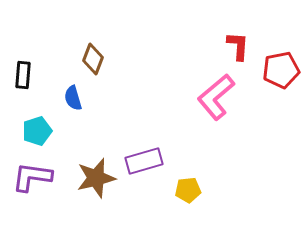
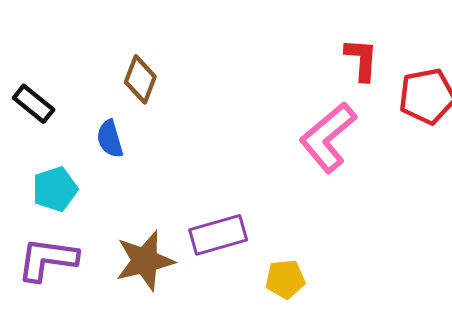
black rectangle: (23, 75) -> (34, 104), turned -56

